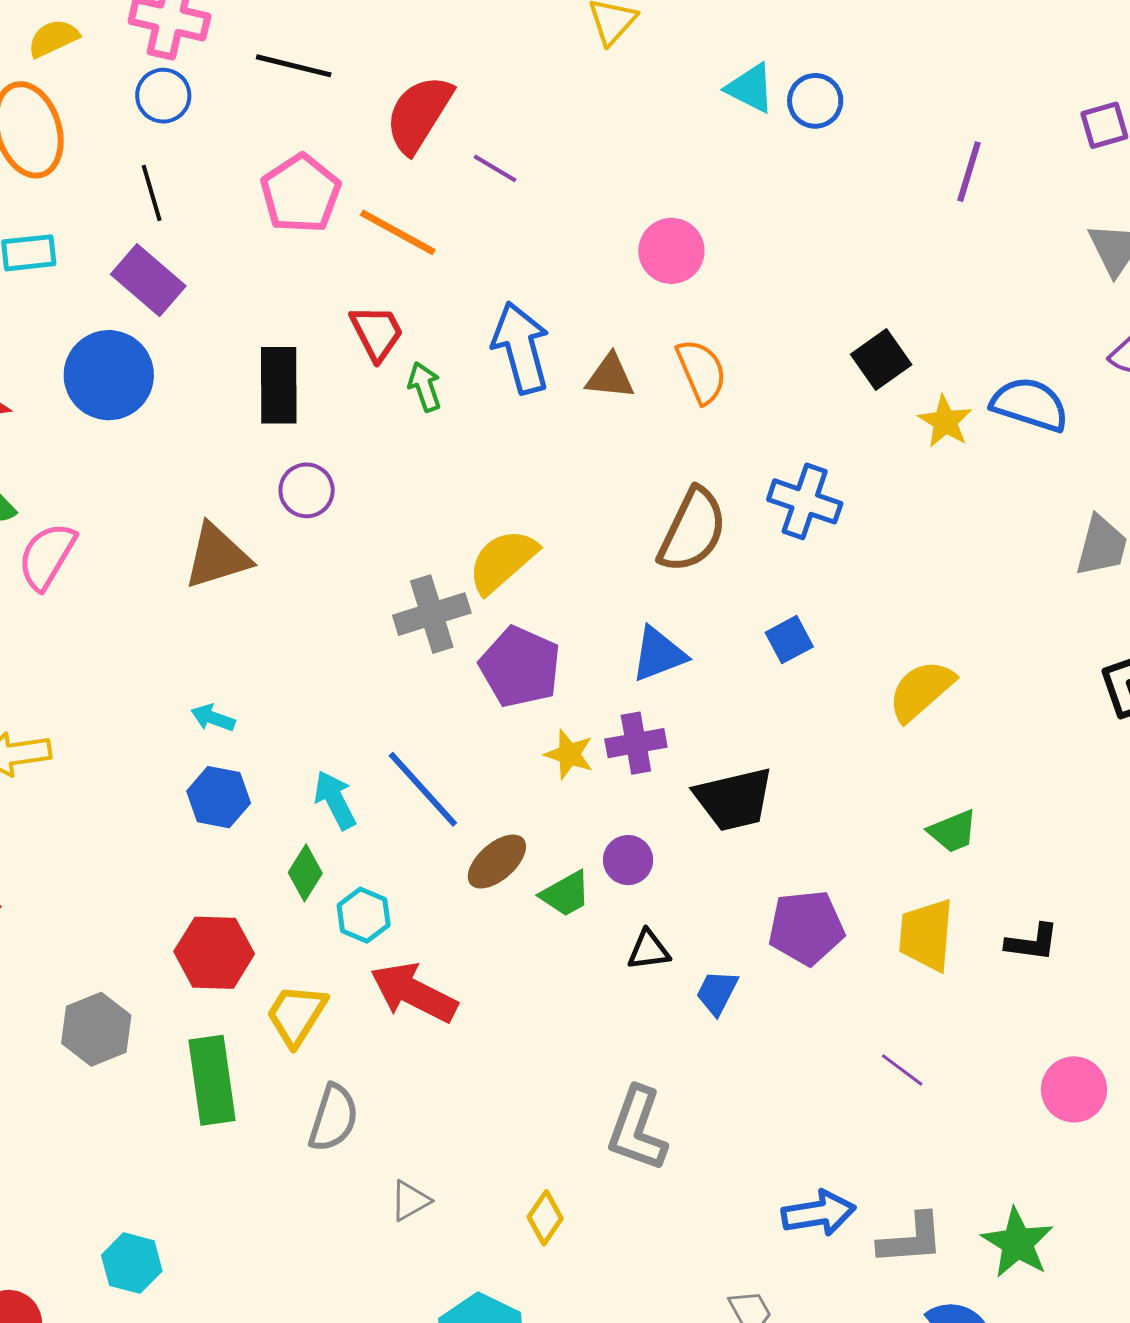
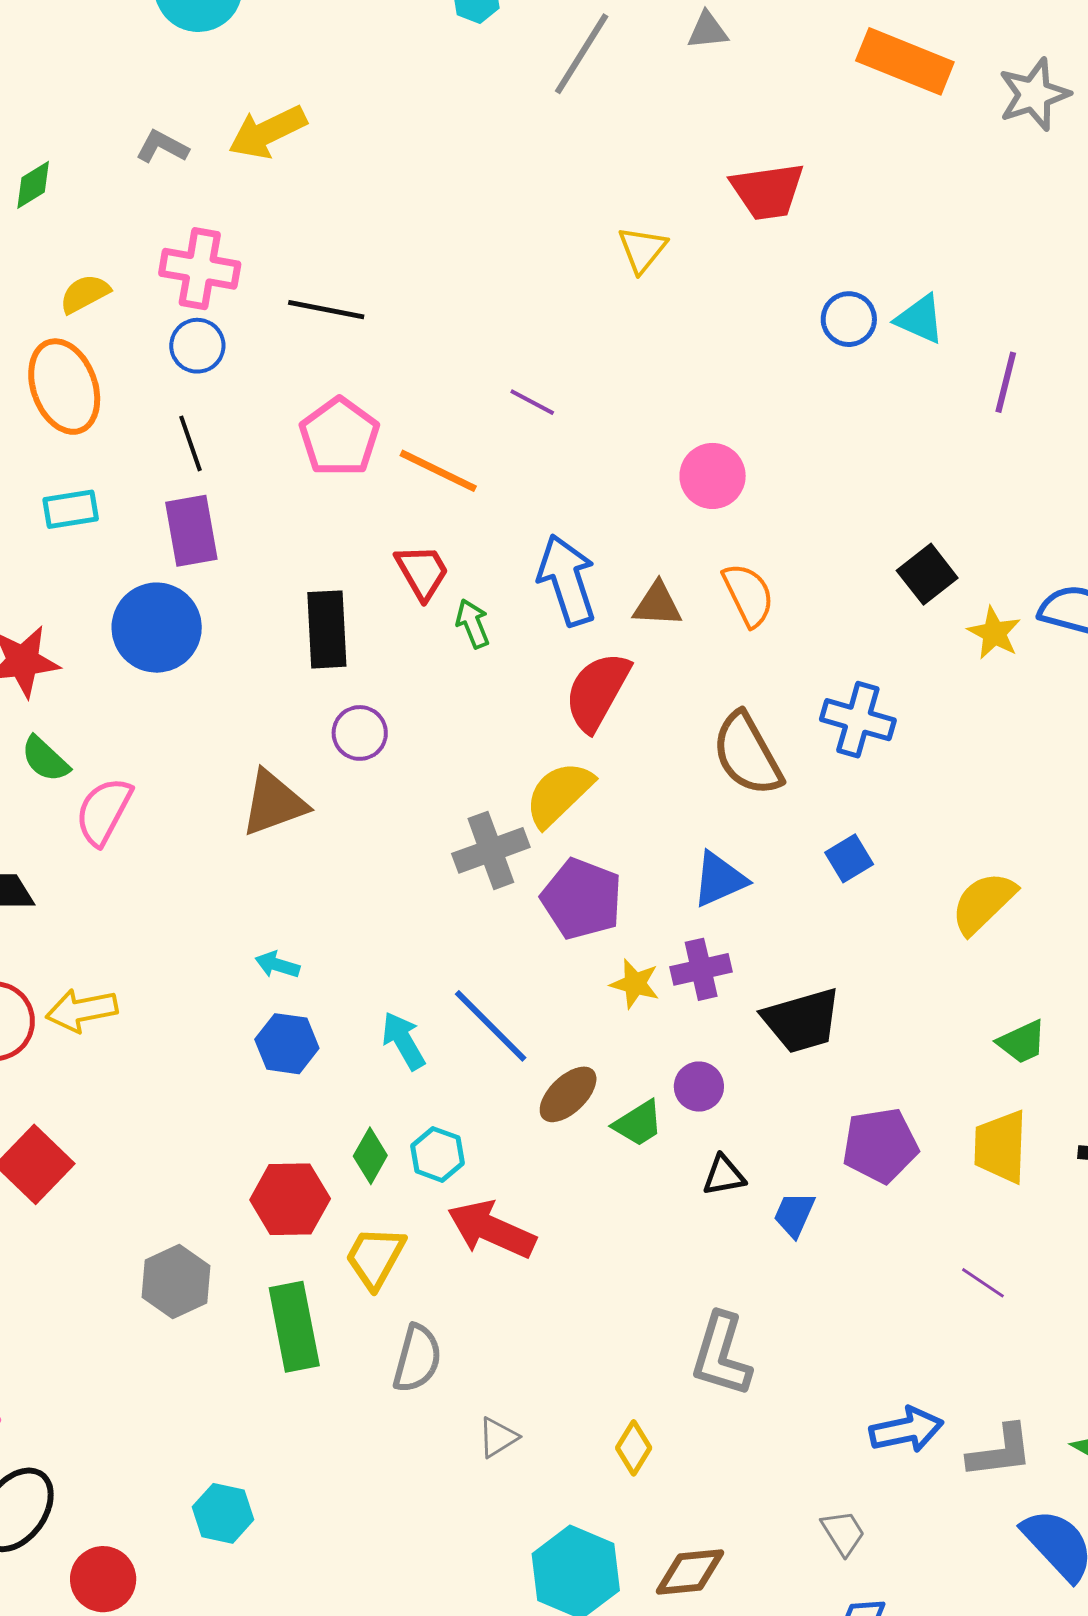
cyan triangle: (750, 88) -> (920, 319), moved
red semicircle: (419, 114) -> (597, 691), moved
purple rectangle: (148, 280) -> (191, 531), turned 42
brown semicircle: (693, 530) -> (747, 754), turned 128
green diamond: (305, 873) -> (370, 1156), moved

